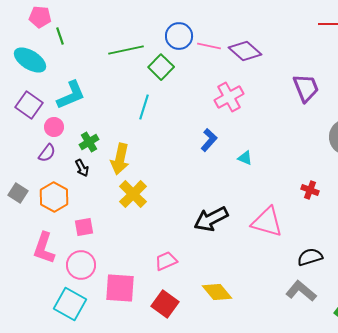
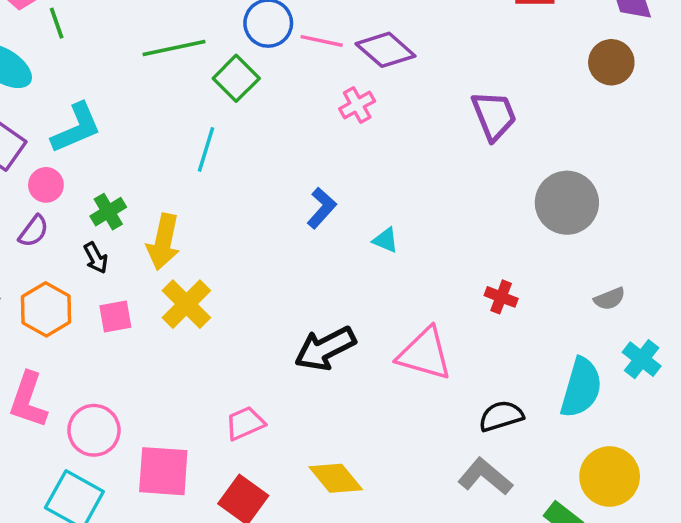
pink cross: (229, 97) -> (357, 105), moved, size x0.7
pink square: (84, 227) -> (115, 317), moved

